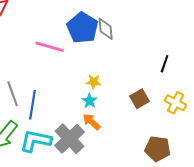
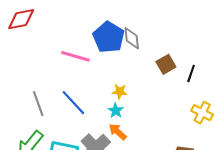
brown square: (140, 99) -> (166, 64), moved
blue line: (33, 105) -> (73, 103), moved, turned -52

